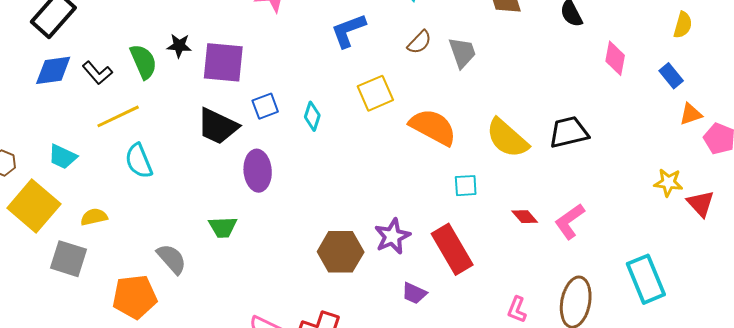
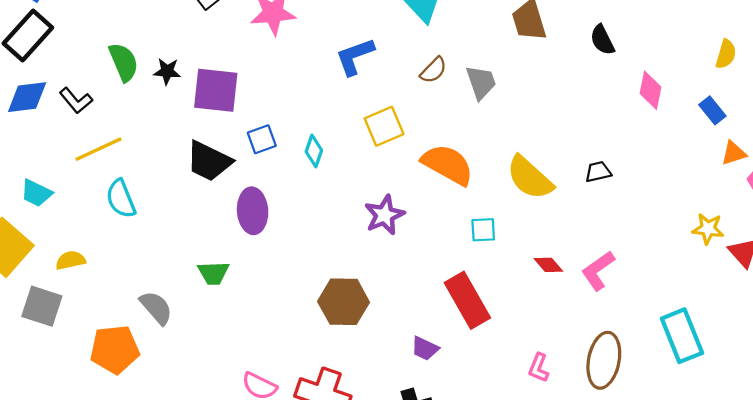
green semicircle: (143, 62) -> (124, 62), moved
black trapezoid: (569, 132) -> (598, 172), size x0.6
purple star: (392, 236) -> (384, 215), moved

